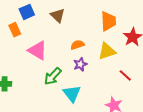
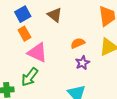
orange rectangle: (15, 30) -> (24, 34), moved
green arrow: (53, 76) -> (30, 77), moved

